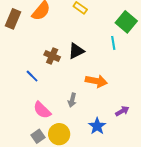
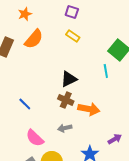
brown cross: (52, 56) -> (66, 100), moved
gray arrow: (72, 100) -> (65, 128), turned 64

